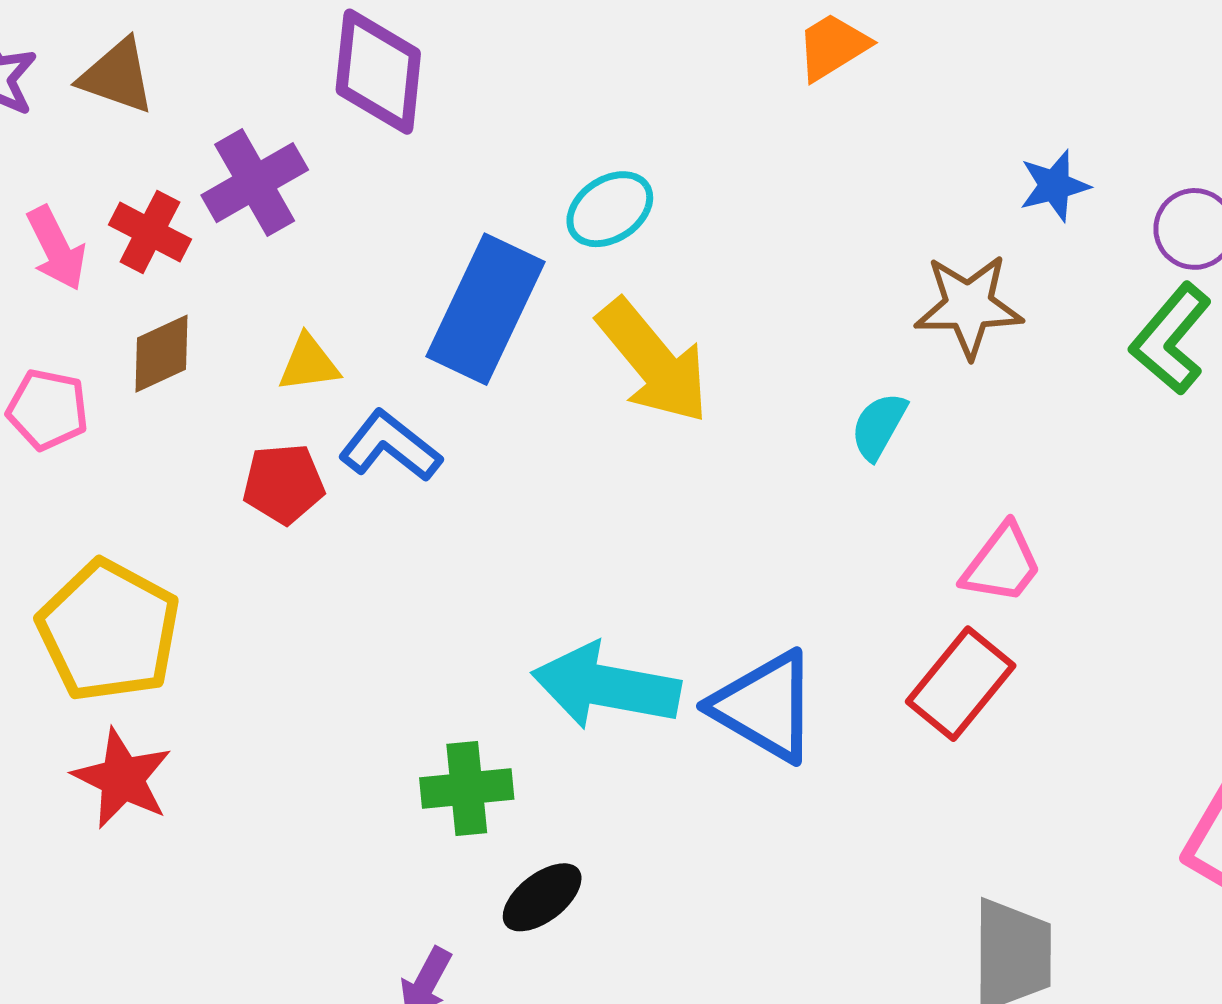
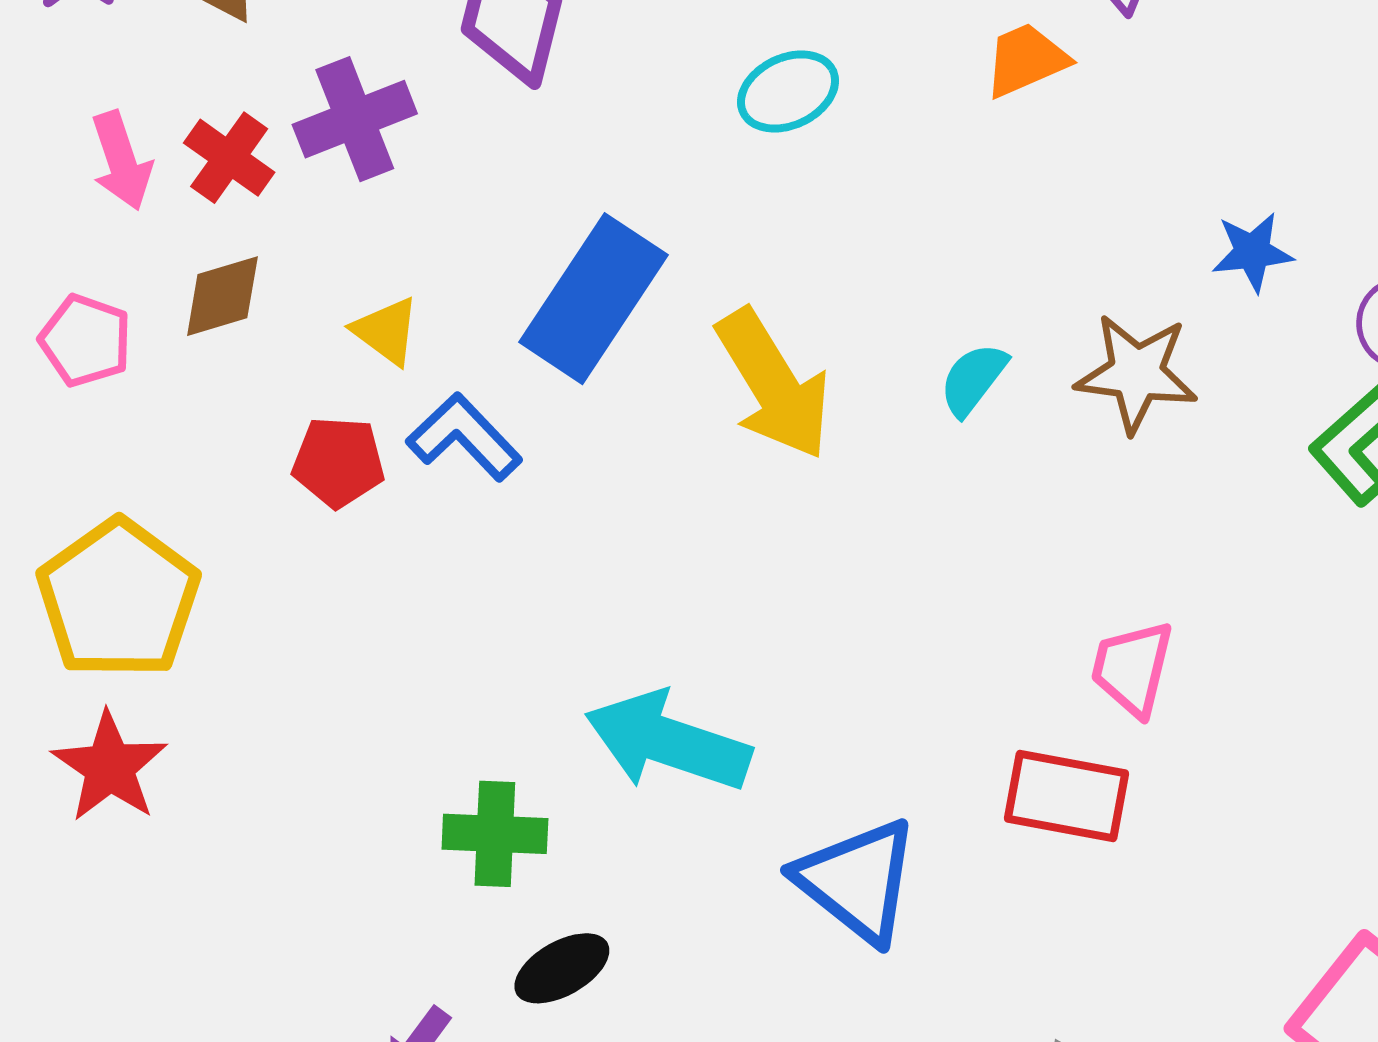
cyan ellipse: (610, 209) -> (788, 91), moved
yellow triangle: (309, 363) -> (386, 331), turned 36
cyan semicircle: (879, 426) -> (973, 379), moved
pink trapezoid: (1002, 564) -> (1132, 668), turned 148
red rectangle: (961, 684) -> (1066, 796), turned 53
blue triangle: (765, 706) -> (857, 881), moved

